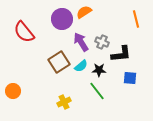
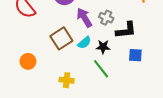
orange circle: (13, 91) -> (28, 61), moved
yellow cross: (64, 102) -> (67, 80), turned 32

